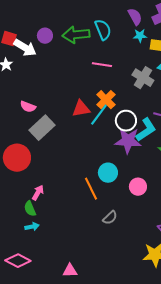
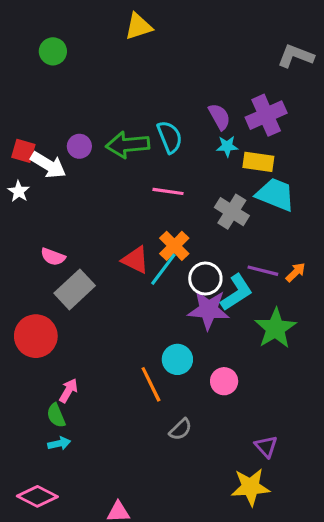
red triangle: (81, 109) -> (135, 260), turned 36

